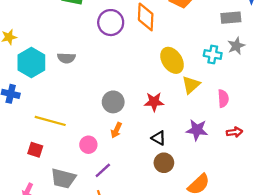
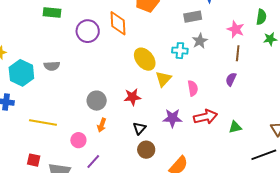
red arrow: (234, 132) -> (206, 117), size x1.6
black triangle: (159, 138) -> (139, 128), turned 48
red square: (35, 150) -> (34, 160), moved

